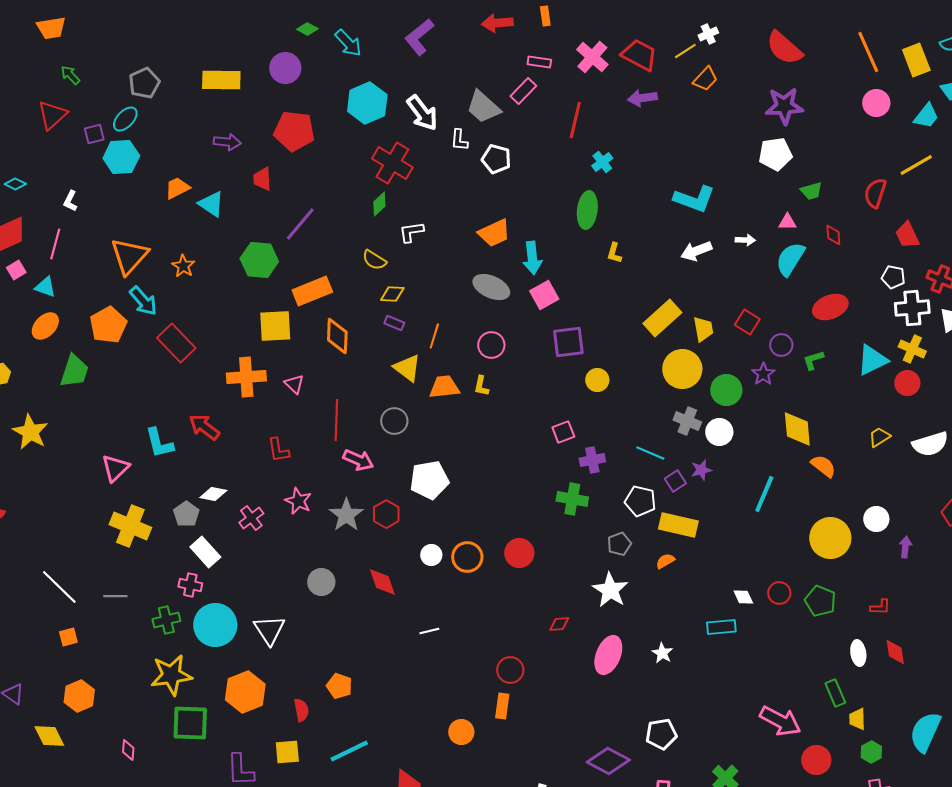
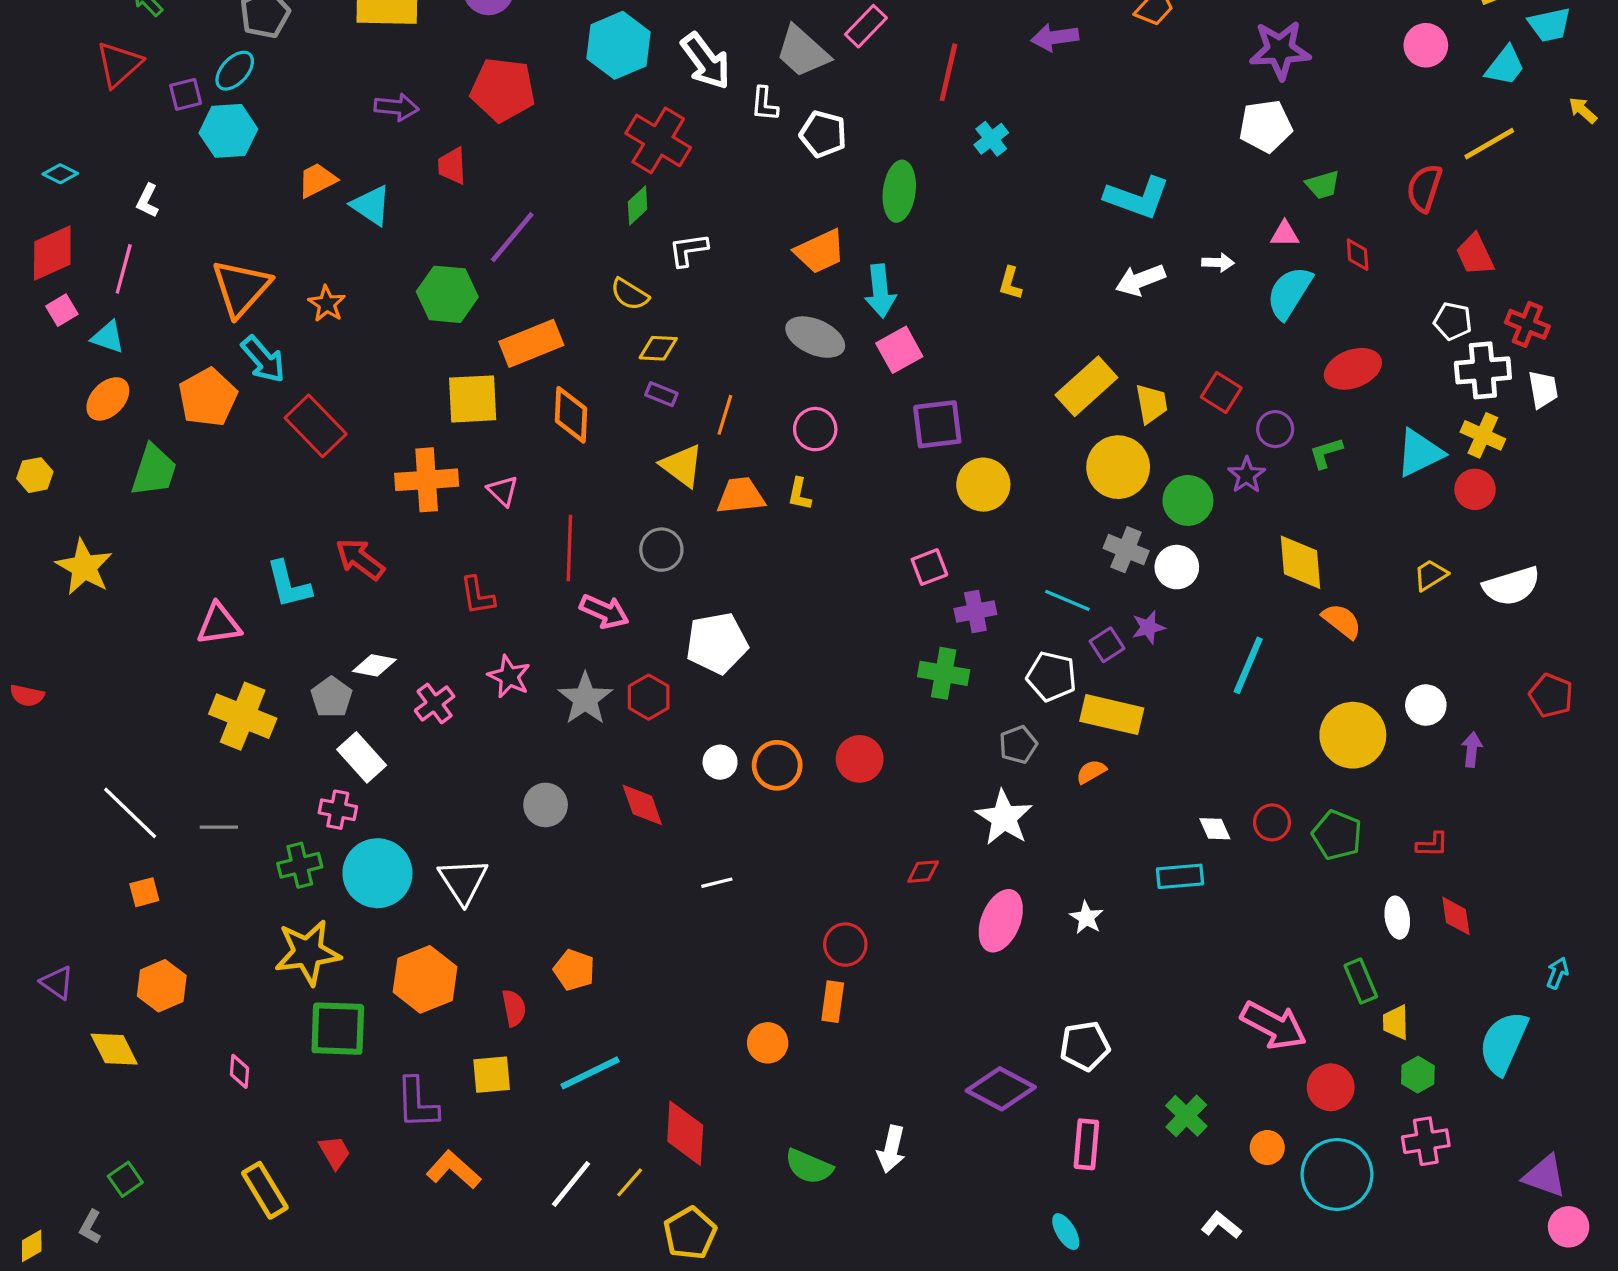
green ellipse: (587, 210) -> (899, 191), moved
yellow circle: (597, 380) -> (983, 485), size x1.4
pink triangle: (115, 468) -> (219, 624), turned 36

